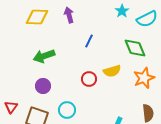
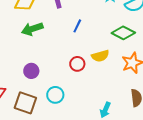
green diamond: (135, 48) -> (123, 33), turned -40
green arrow: (44, 56) -> (32, 29), moved

